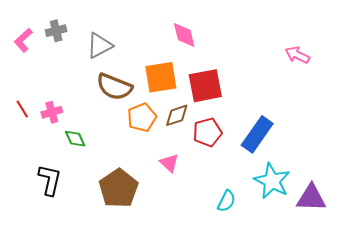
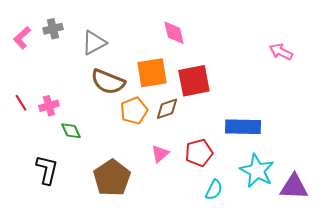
red pentagon: (207, 132) -> (199, 153), moved
blue rectangle: (257, 134) -> (243, 127), turned 56
pink triangle: (169, 163) -> (160, 154), turned 36

